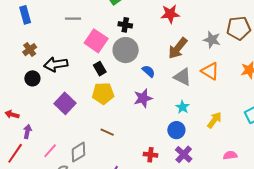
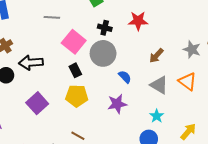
red star: (170, 14) -> (138, 21), moved
brown arrow: (178, 48) -> (156, 56), size x0.7

